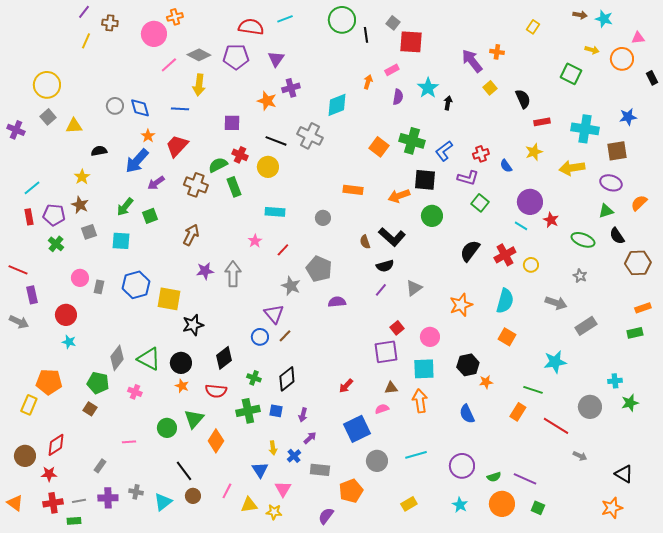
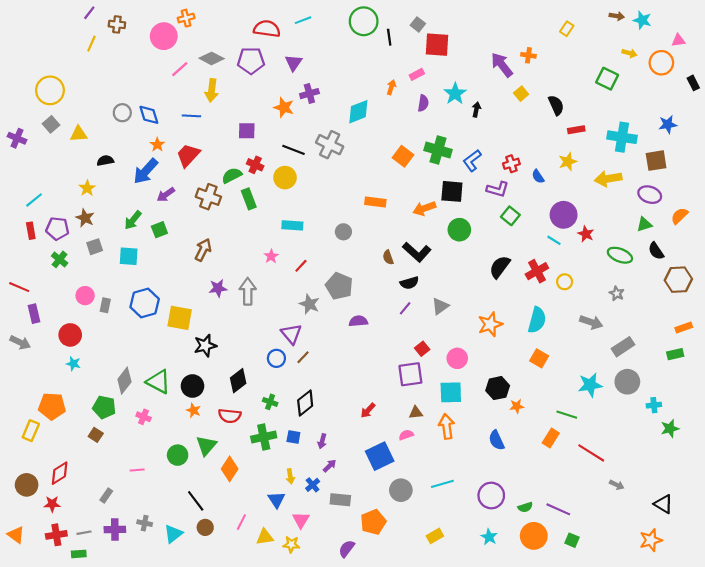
gray circle: (590, 407) -> (627, 382), moved

